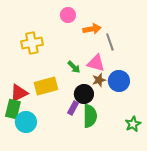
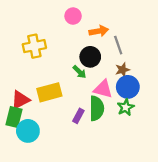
pink triangle: (96, 63) -> (103, 89), moved
brown star: (99, 80) -> (122, 70), moved
black circle: (84, 94) -> (90, 57), moved
green semicircle: (90, 116) -> (97, 108), moved
green star: (133, 124) -> (126, 107), moved

